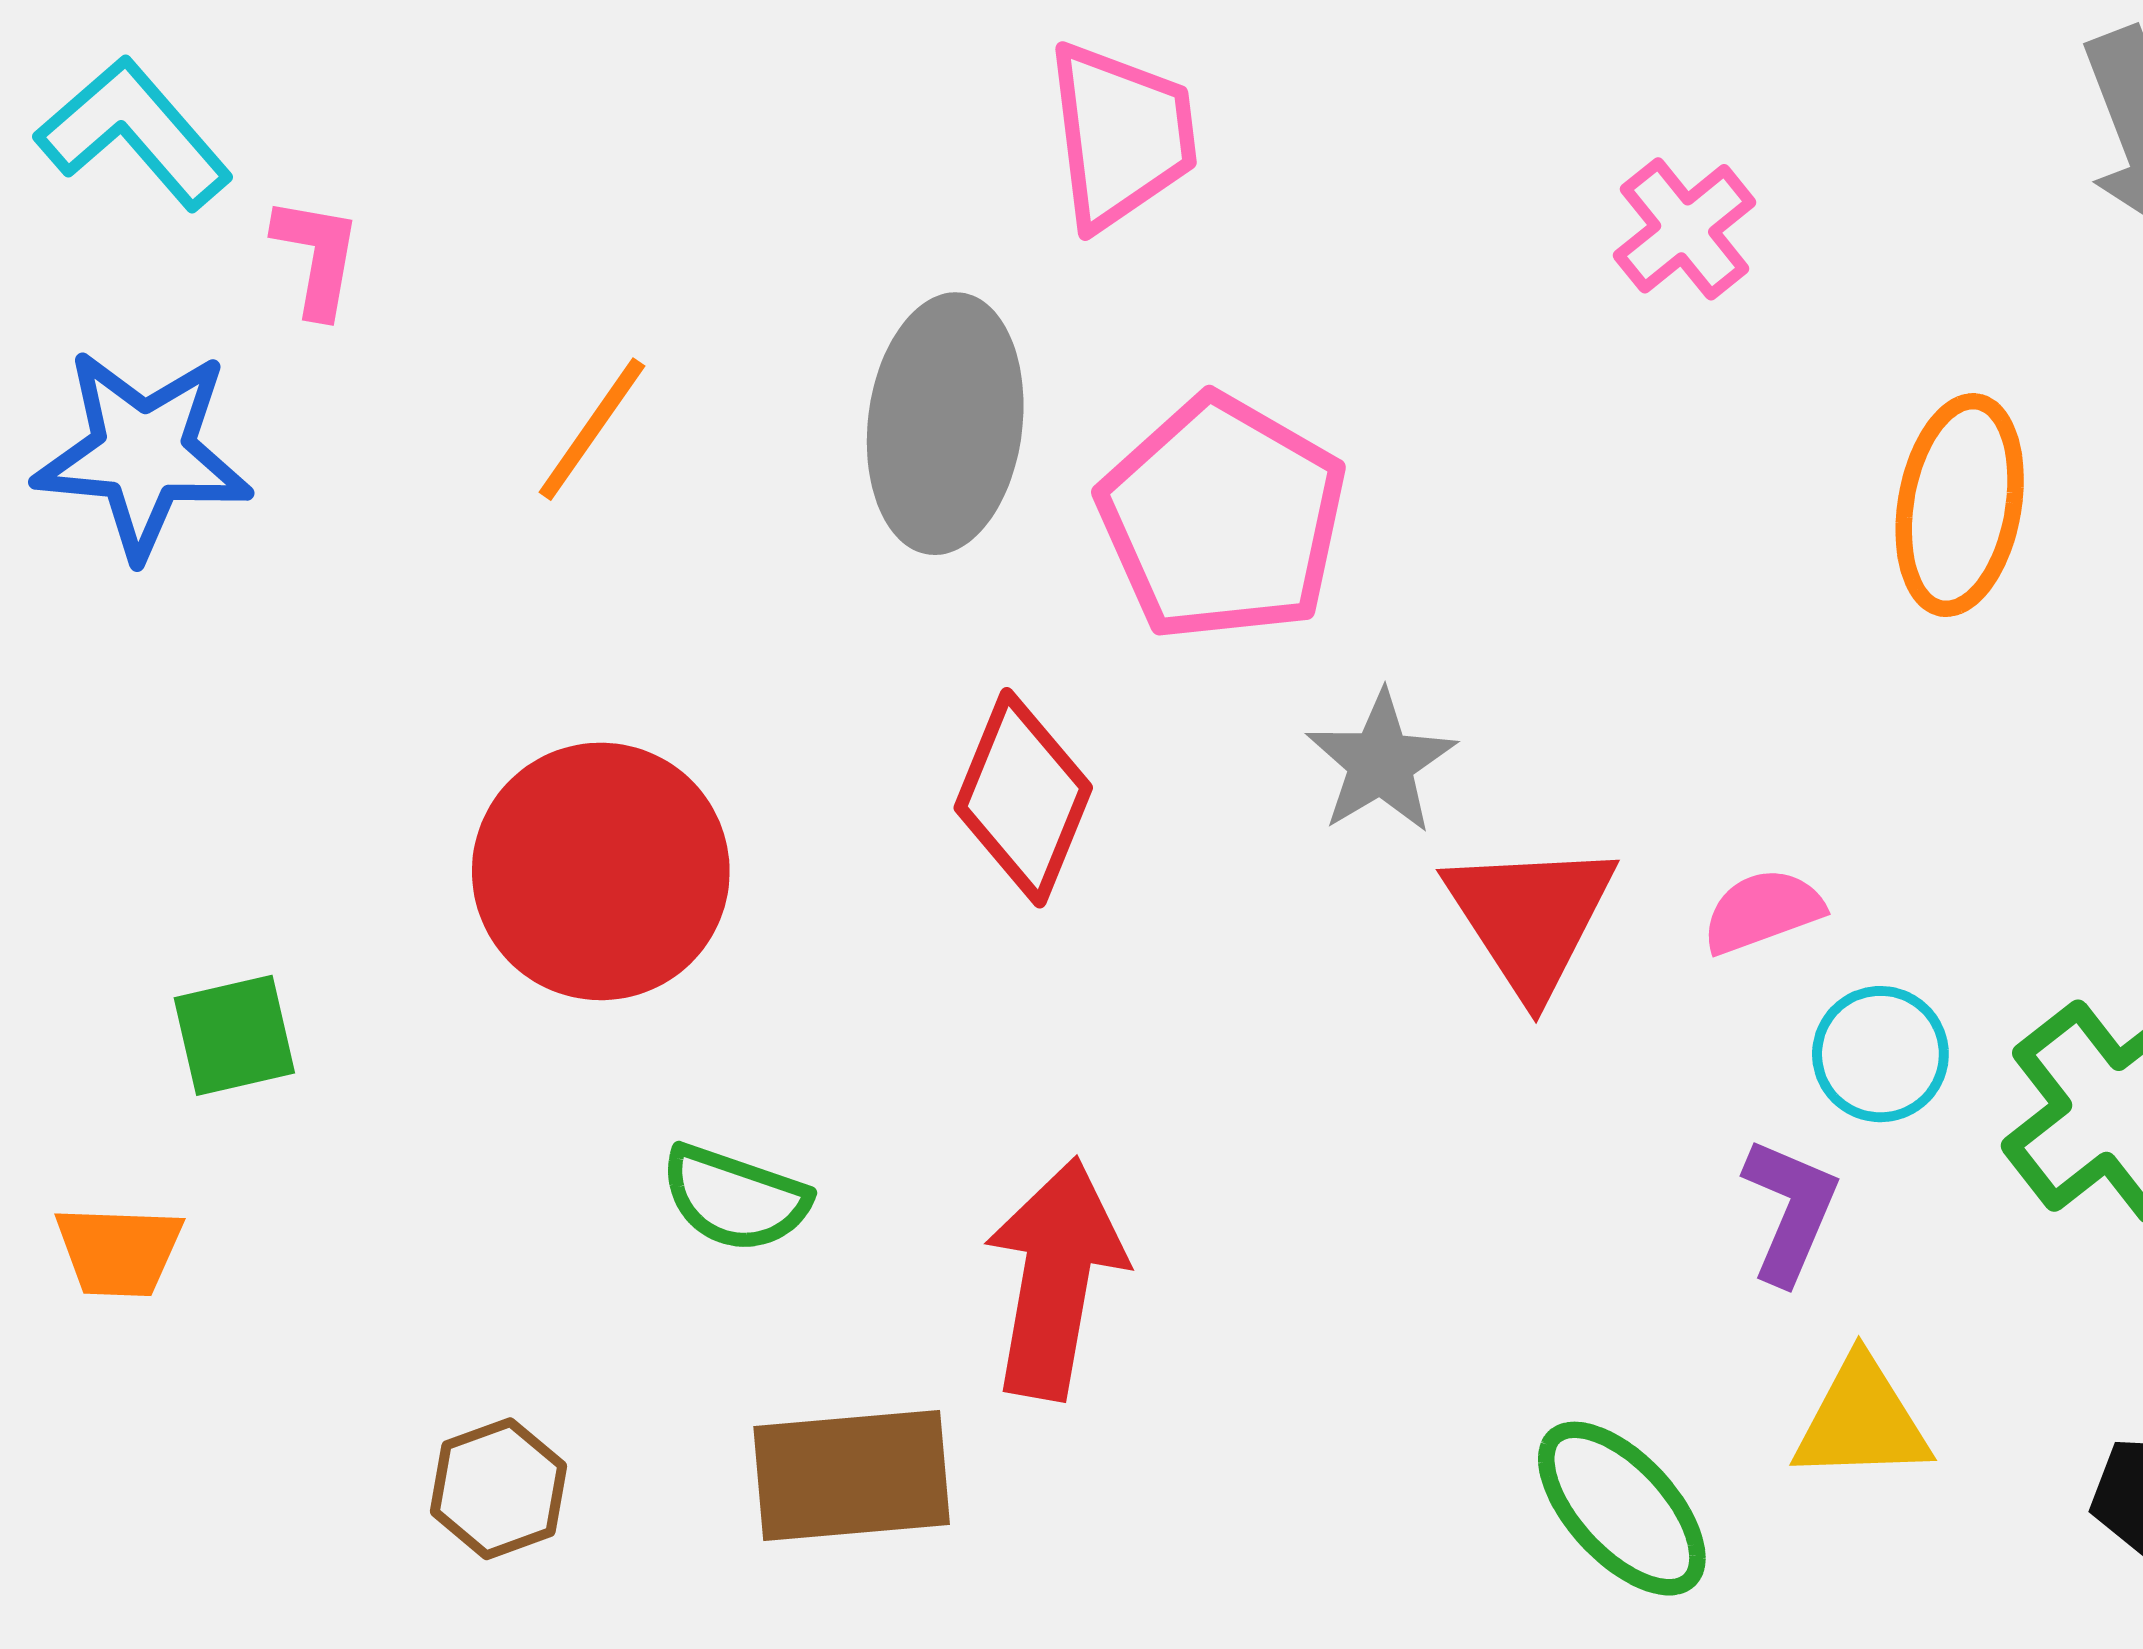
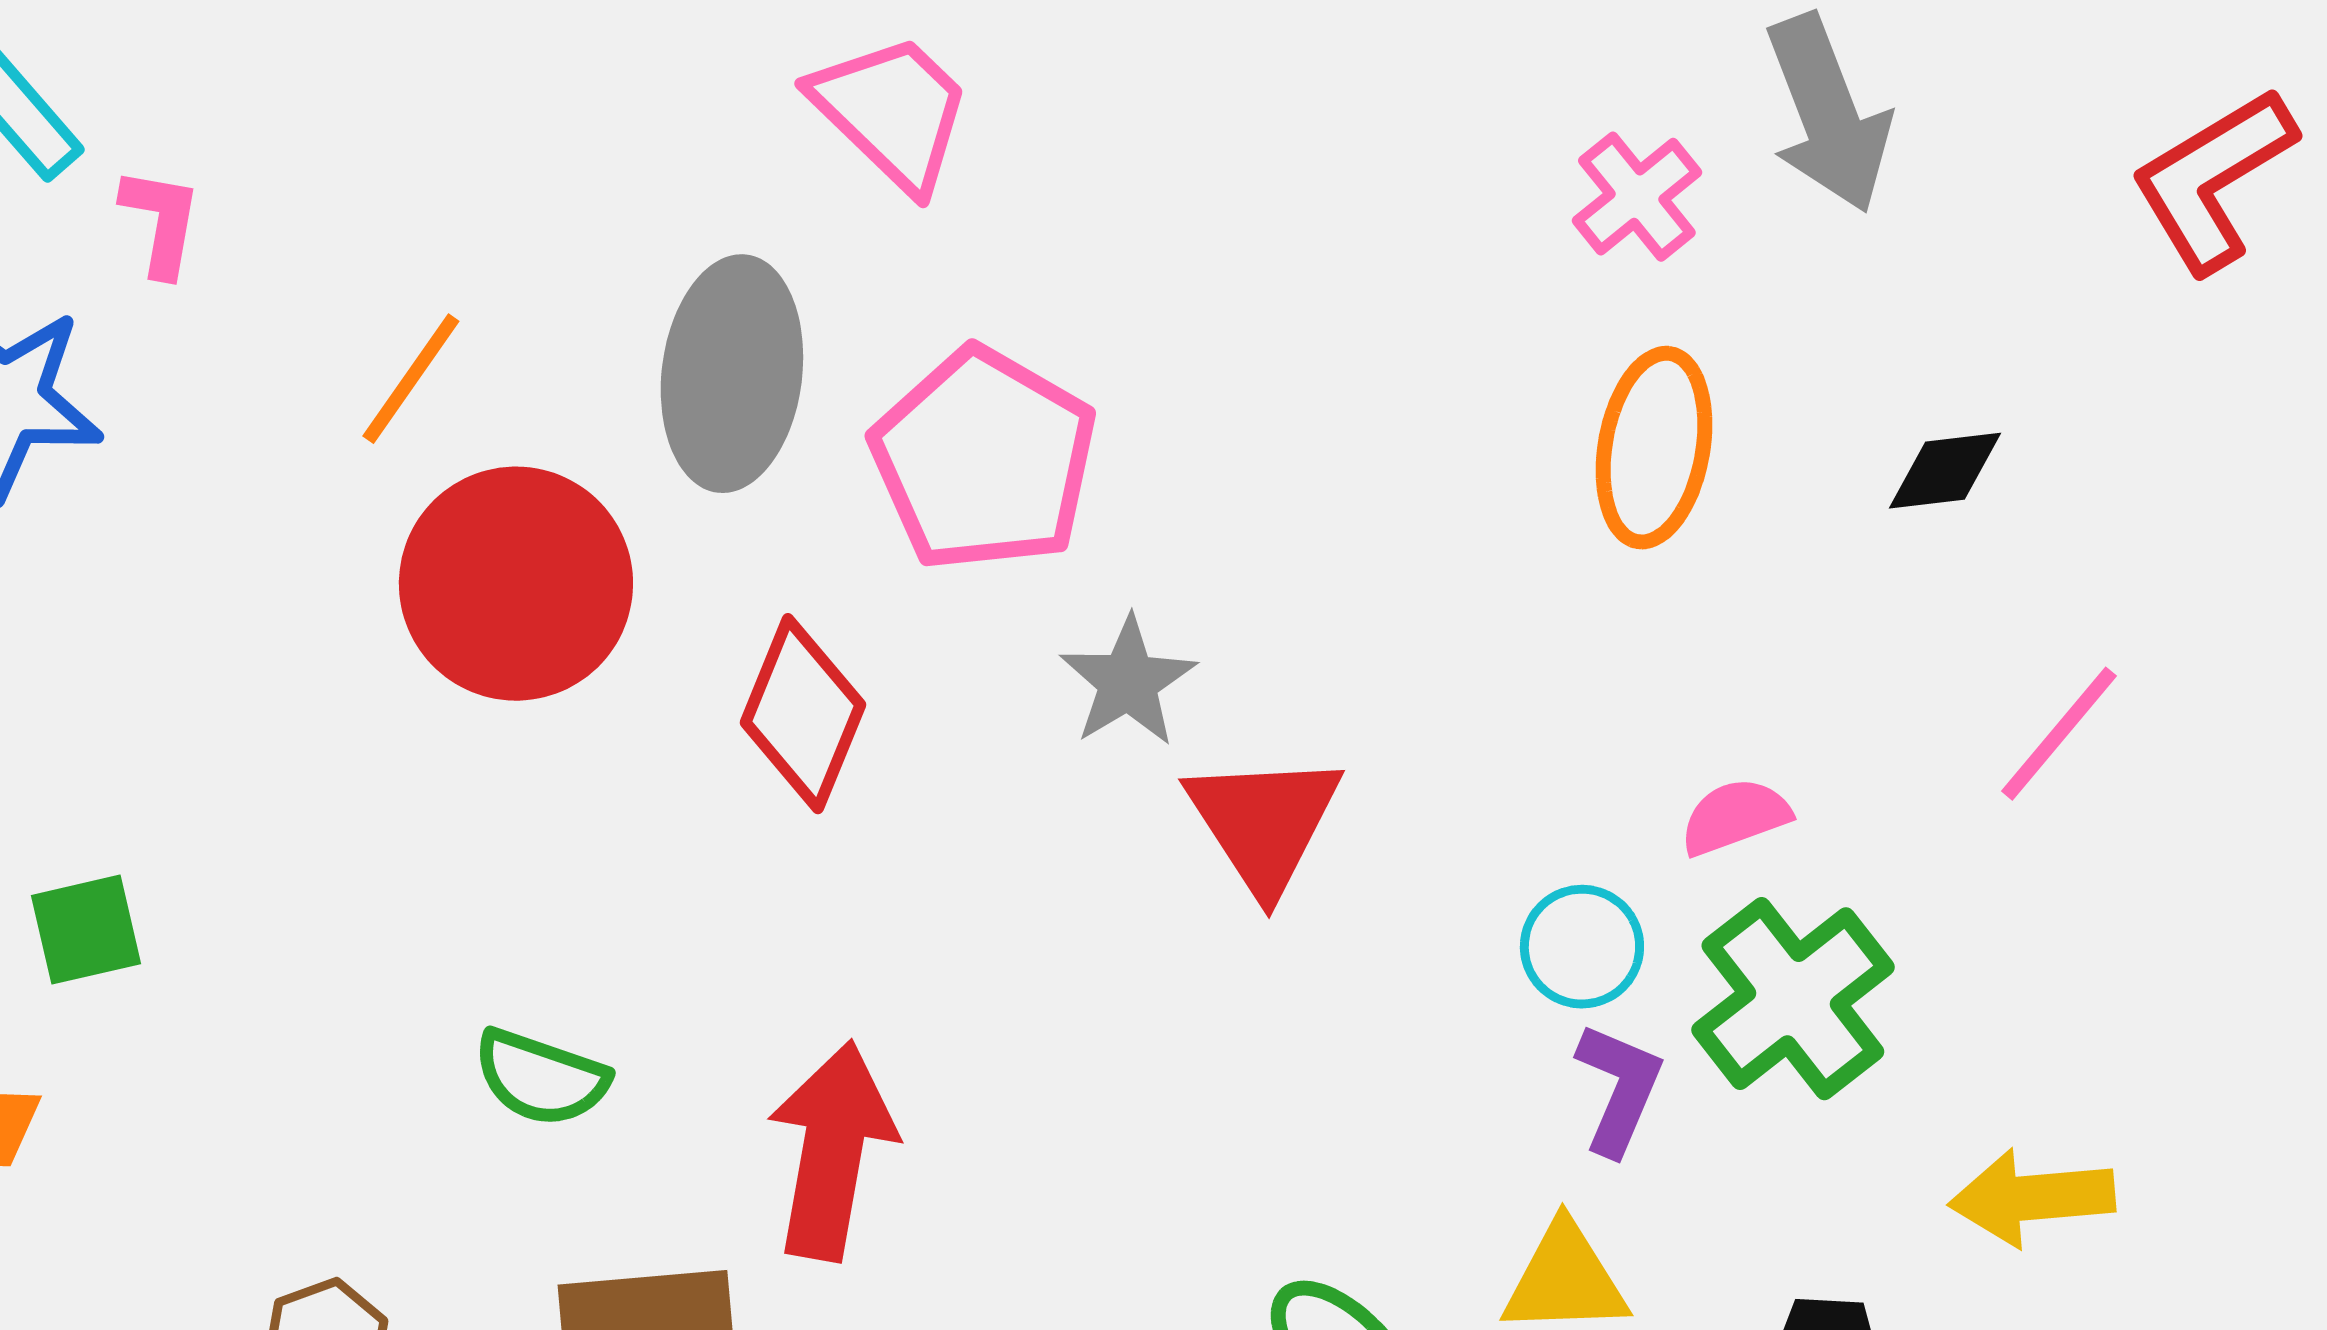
pink trapezoid: (1121, 135) -> (892, 112), turned -39
pink cross: (1685, 229) -> (1637, 197), moved
red circle: (601, 871) -> (516, 584), moved
pink semicircle: (1763, 911) -> (1735, 817), moved
purple L-shape: (1790, 1210) -> (1619, 1089), moved

